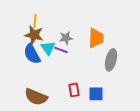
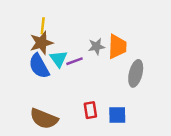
brown star: (34, 35) -> (41, 43), turned -30
gray star: (66, 38) -> (97, 47), moved
purple line: (61, 50) -> (74, 61), turned -40

